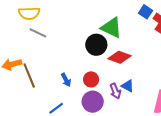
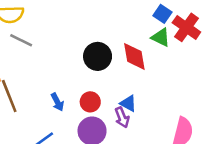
green triangle: (111, 28) -> (161, 37), moved, size x0.7
red diamond: (120, 57) -> (134, 56), moved, turned 60
blue triangle: (128, 86) -> (128, 103), moved

